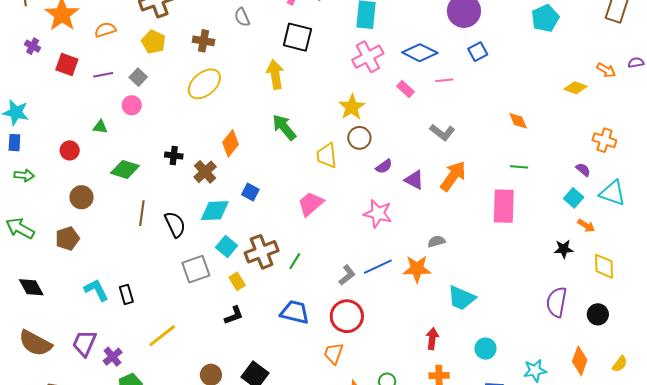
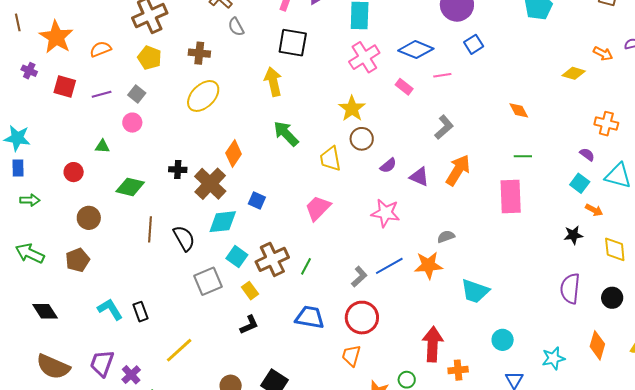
gray L-shape: (442, 132) -> (444, 127), turned -75
brown cross: (205, 172) -> (210, 184), size x1.4
red arrow: (432, 339) -> (433, 344), moved, size x1.6

